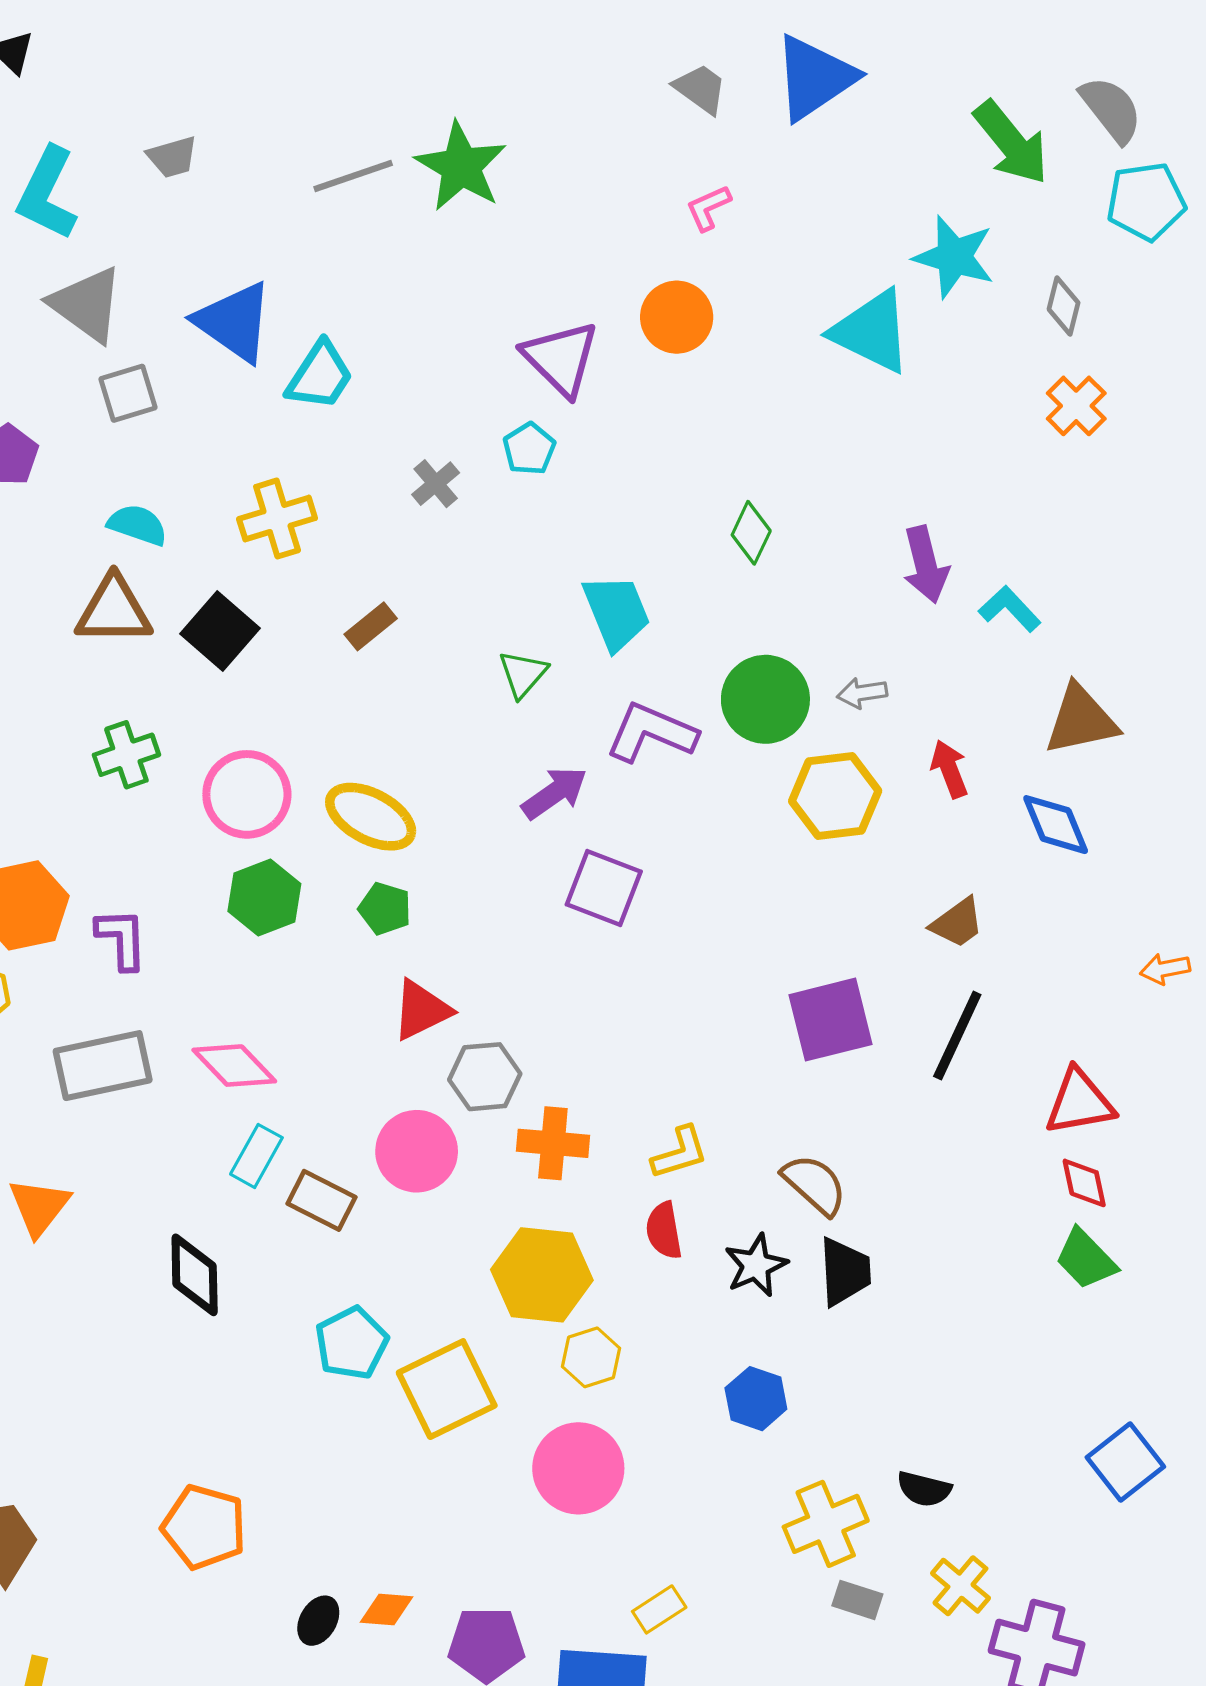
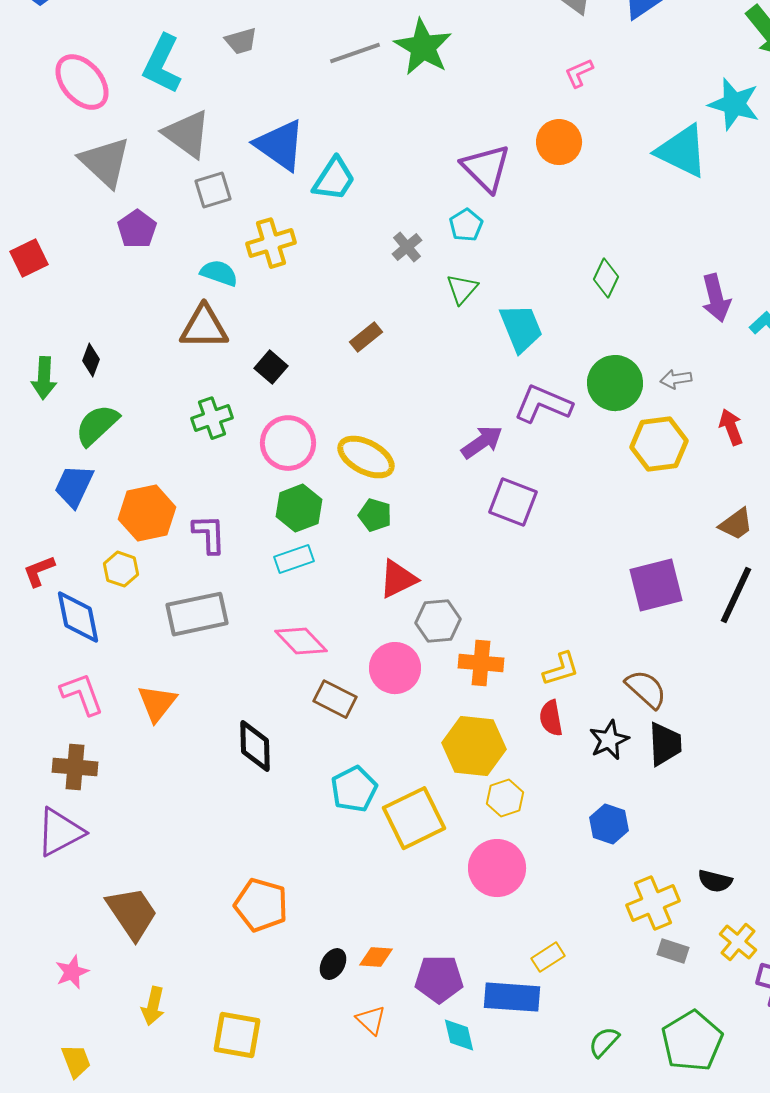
yellow cross: (277, 519) -> (271, 243), moved
black square: (220, 631) -> (271, 367), moved, size x0.7
green triangle: (523, 674) -> (462, 289), moved
pink diamond: (234, 1066) -> (301, 641), moved
cyan rectangle: (256, 1156) -> (294, 559), moved, turned 42

